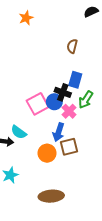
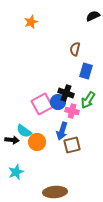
blue rectangle: (75, 80) -> (86, 71), moved
pink cross: (69, 111) -> (72, 111), turned -32
orange circle: (47, 153) -> (37, 142), moved

